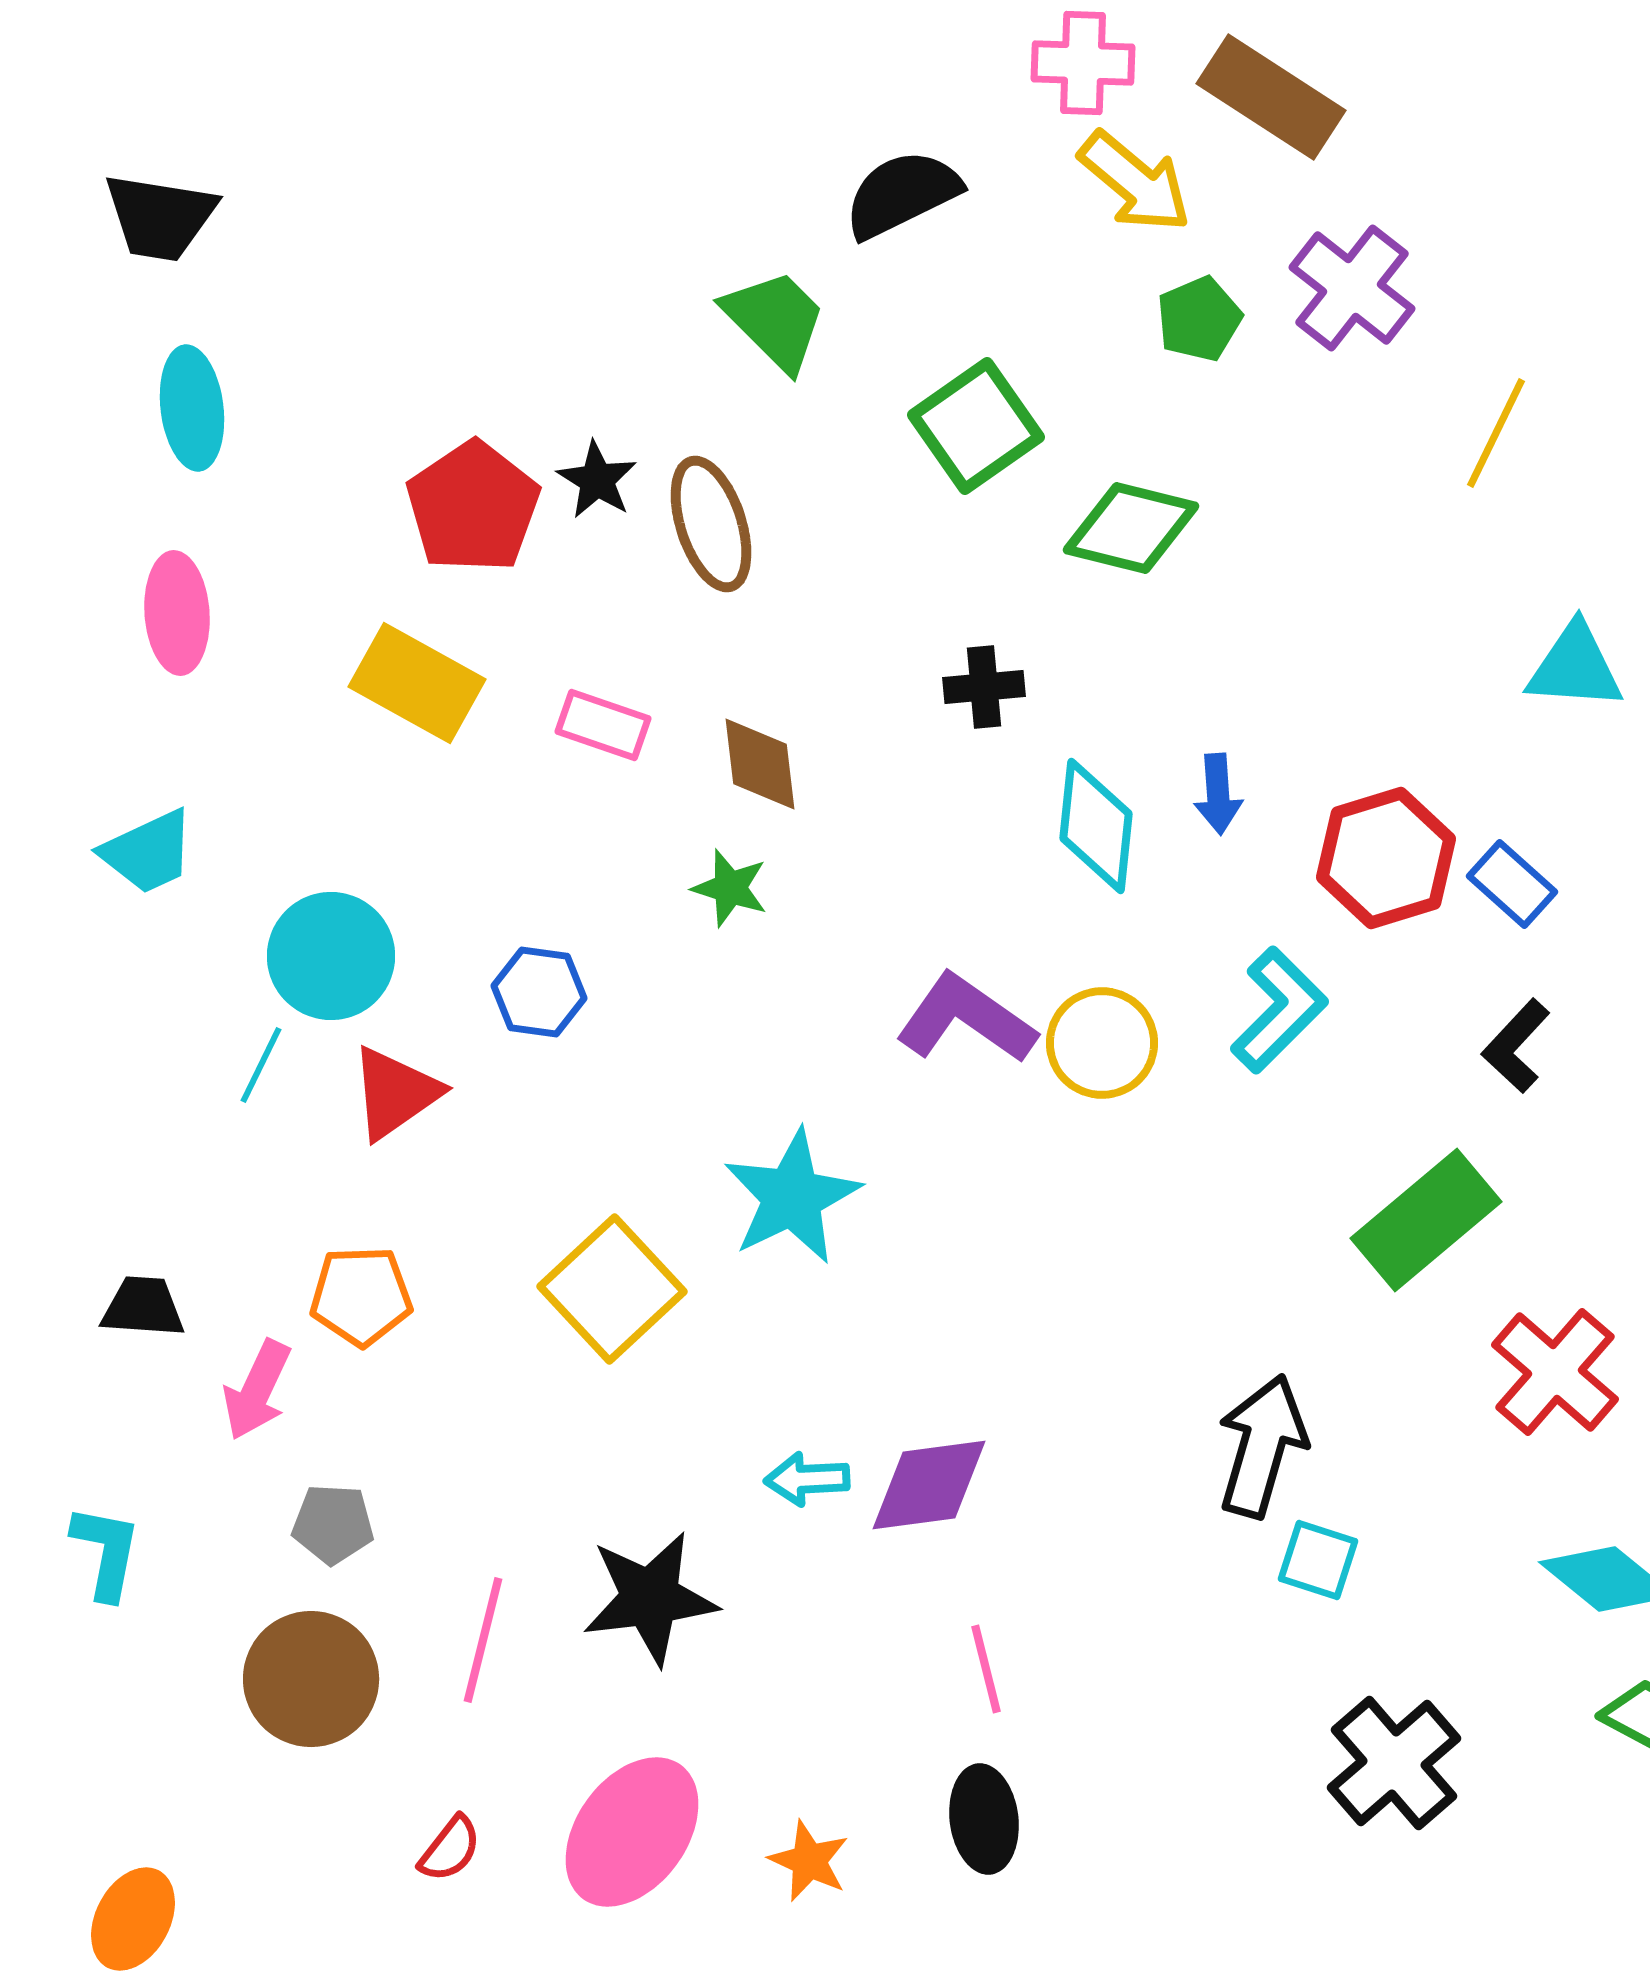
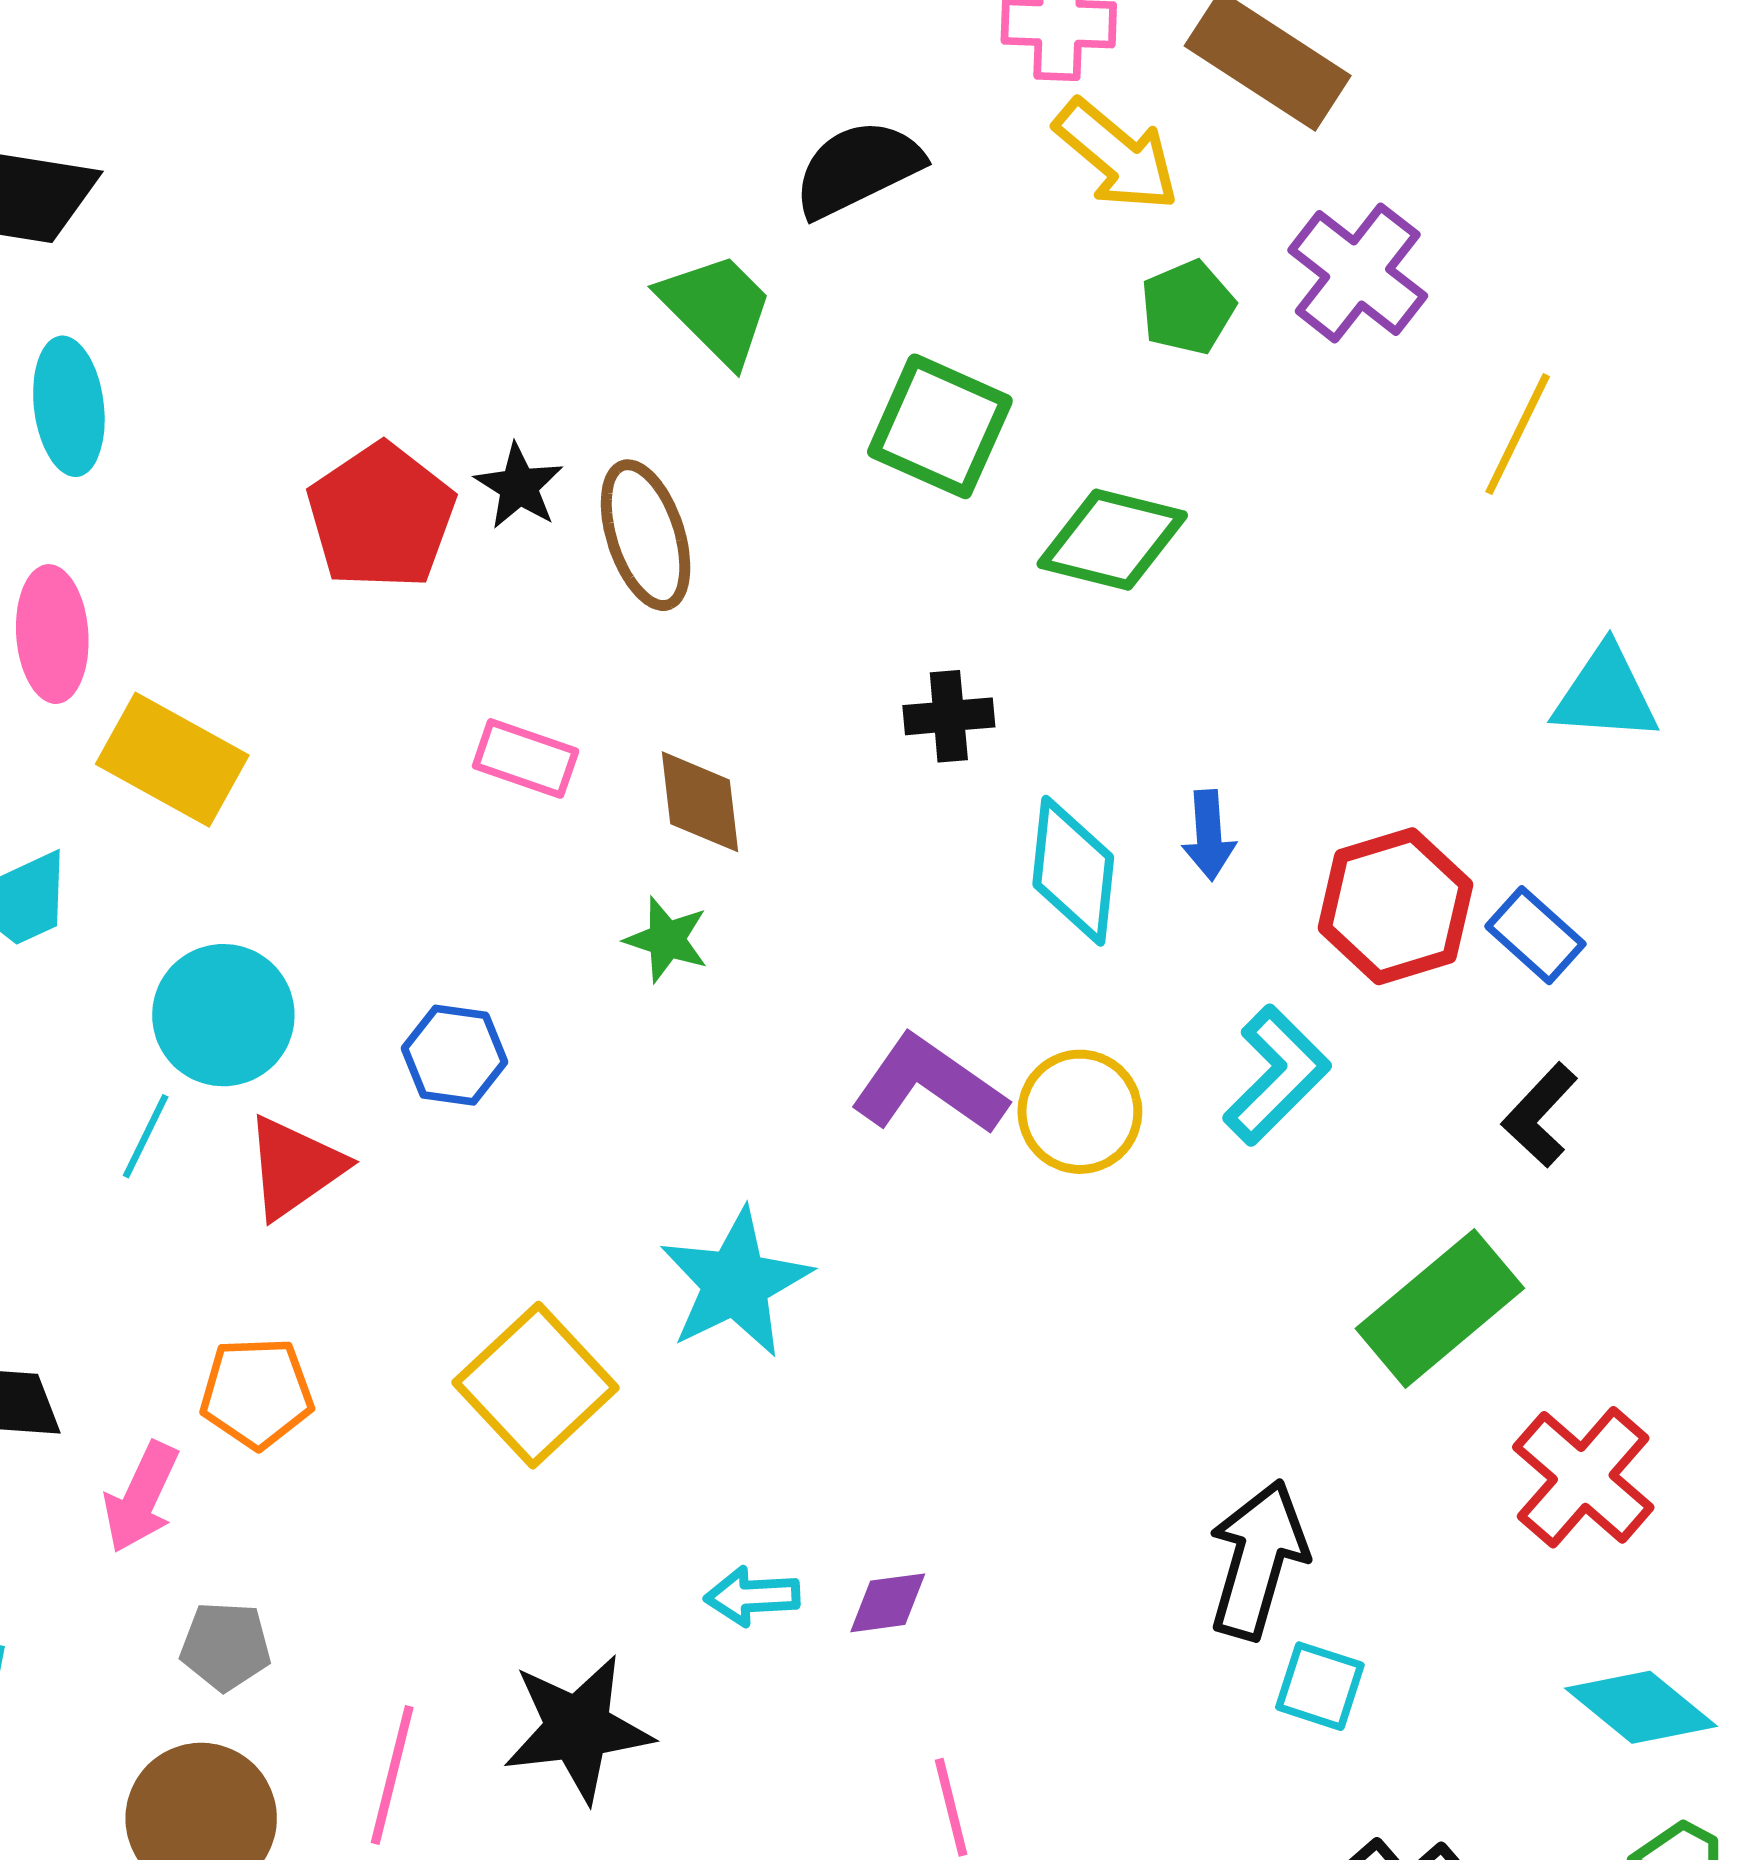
green square: (976, 426) -> (940, 426), turned -31
yellow rectangle: (417, 683) -> (172, 760), moved
purple diamond: (929, 1485) -> (888, 1603), size x0.6

